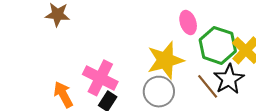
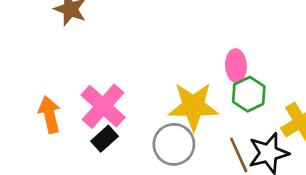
green hexagon: (218, 45) -> (249, 94), moved, size x0.7

